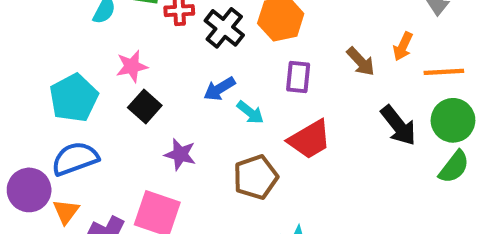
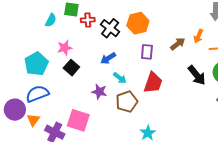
brown arrow: (361, 61) -> (178, 44), turned -84
cyan arrow: (250, 112) -> (120, 78), moved
red trapezoid: (310, 140) -> (153, 83), turned -40
purple star: (180, 154) -> (99, 92), moved

